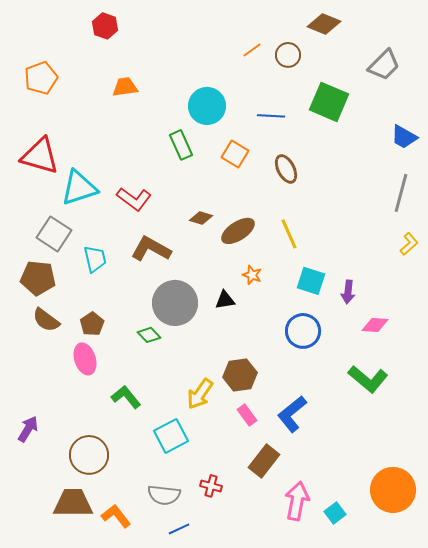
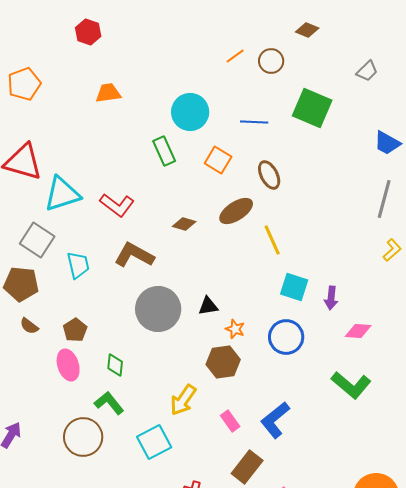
brown diamond: (324, 24) -> (307, 30), size x0.7
gray trapezoid: (384, 65) -> (367, 71), size x0.7
brown ellipse: (238, 231) -> (236, 211), moved
orange star: (252, 275) -> (235, 329), moved
brown semicircle: (46, 320) -> (29, 326), size x0.7
green diamond: (149, 335) -> (115, 365), moved, turned 50
brown hexagon: (240, 375) -> (223, 362), moved
brown circle: (89, 455) -> (83, 437), moved

